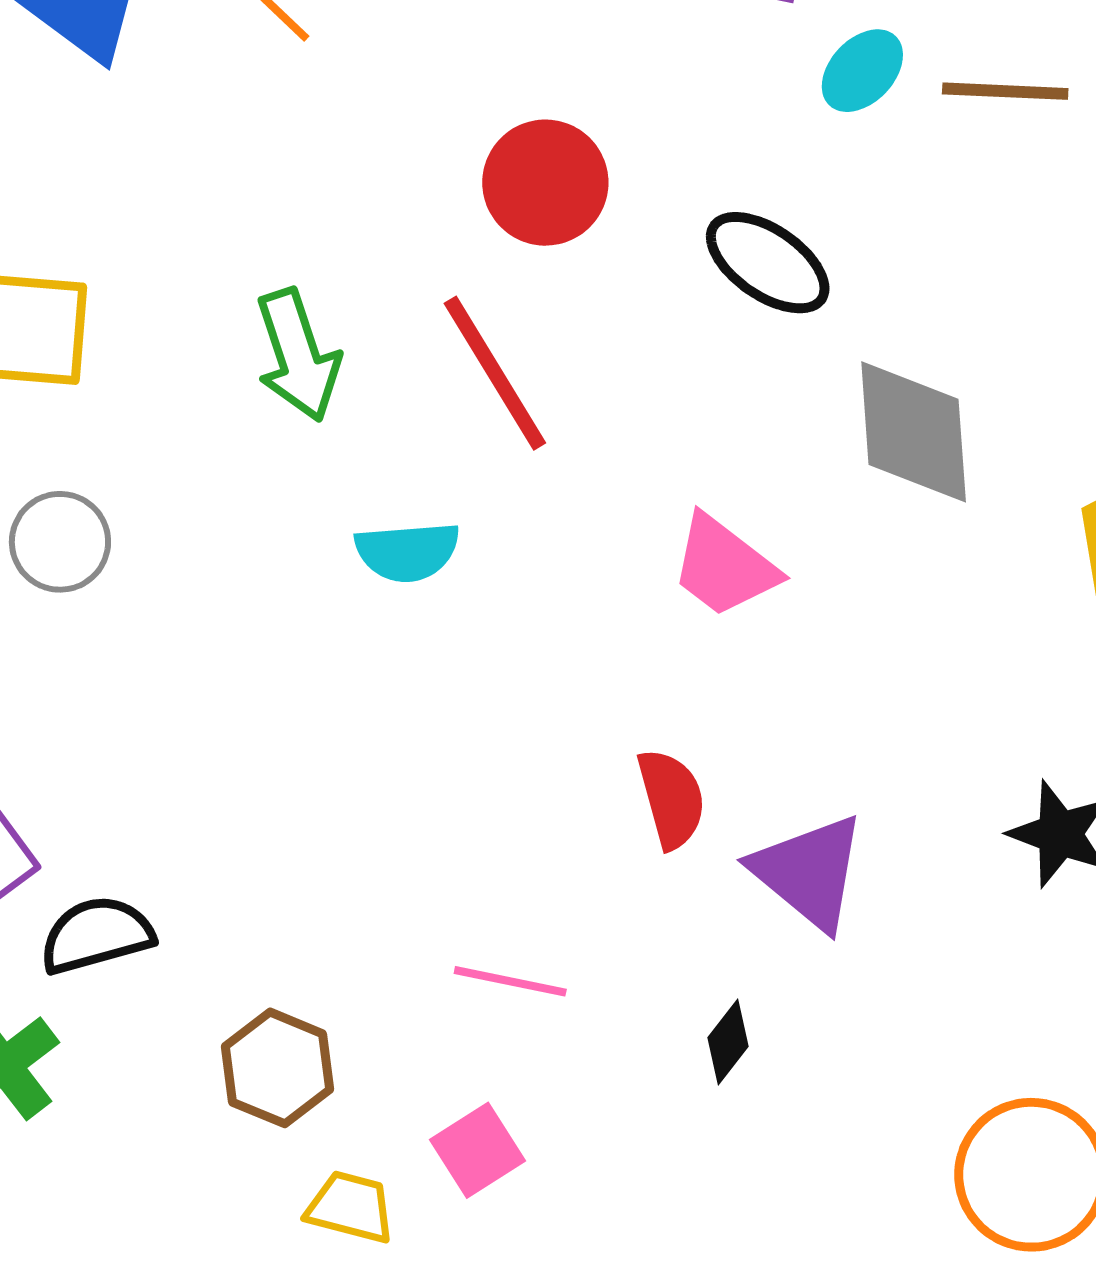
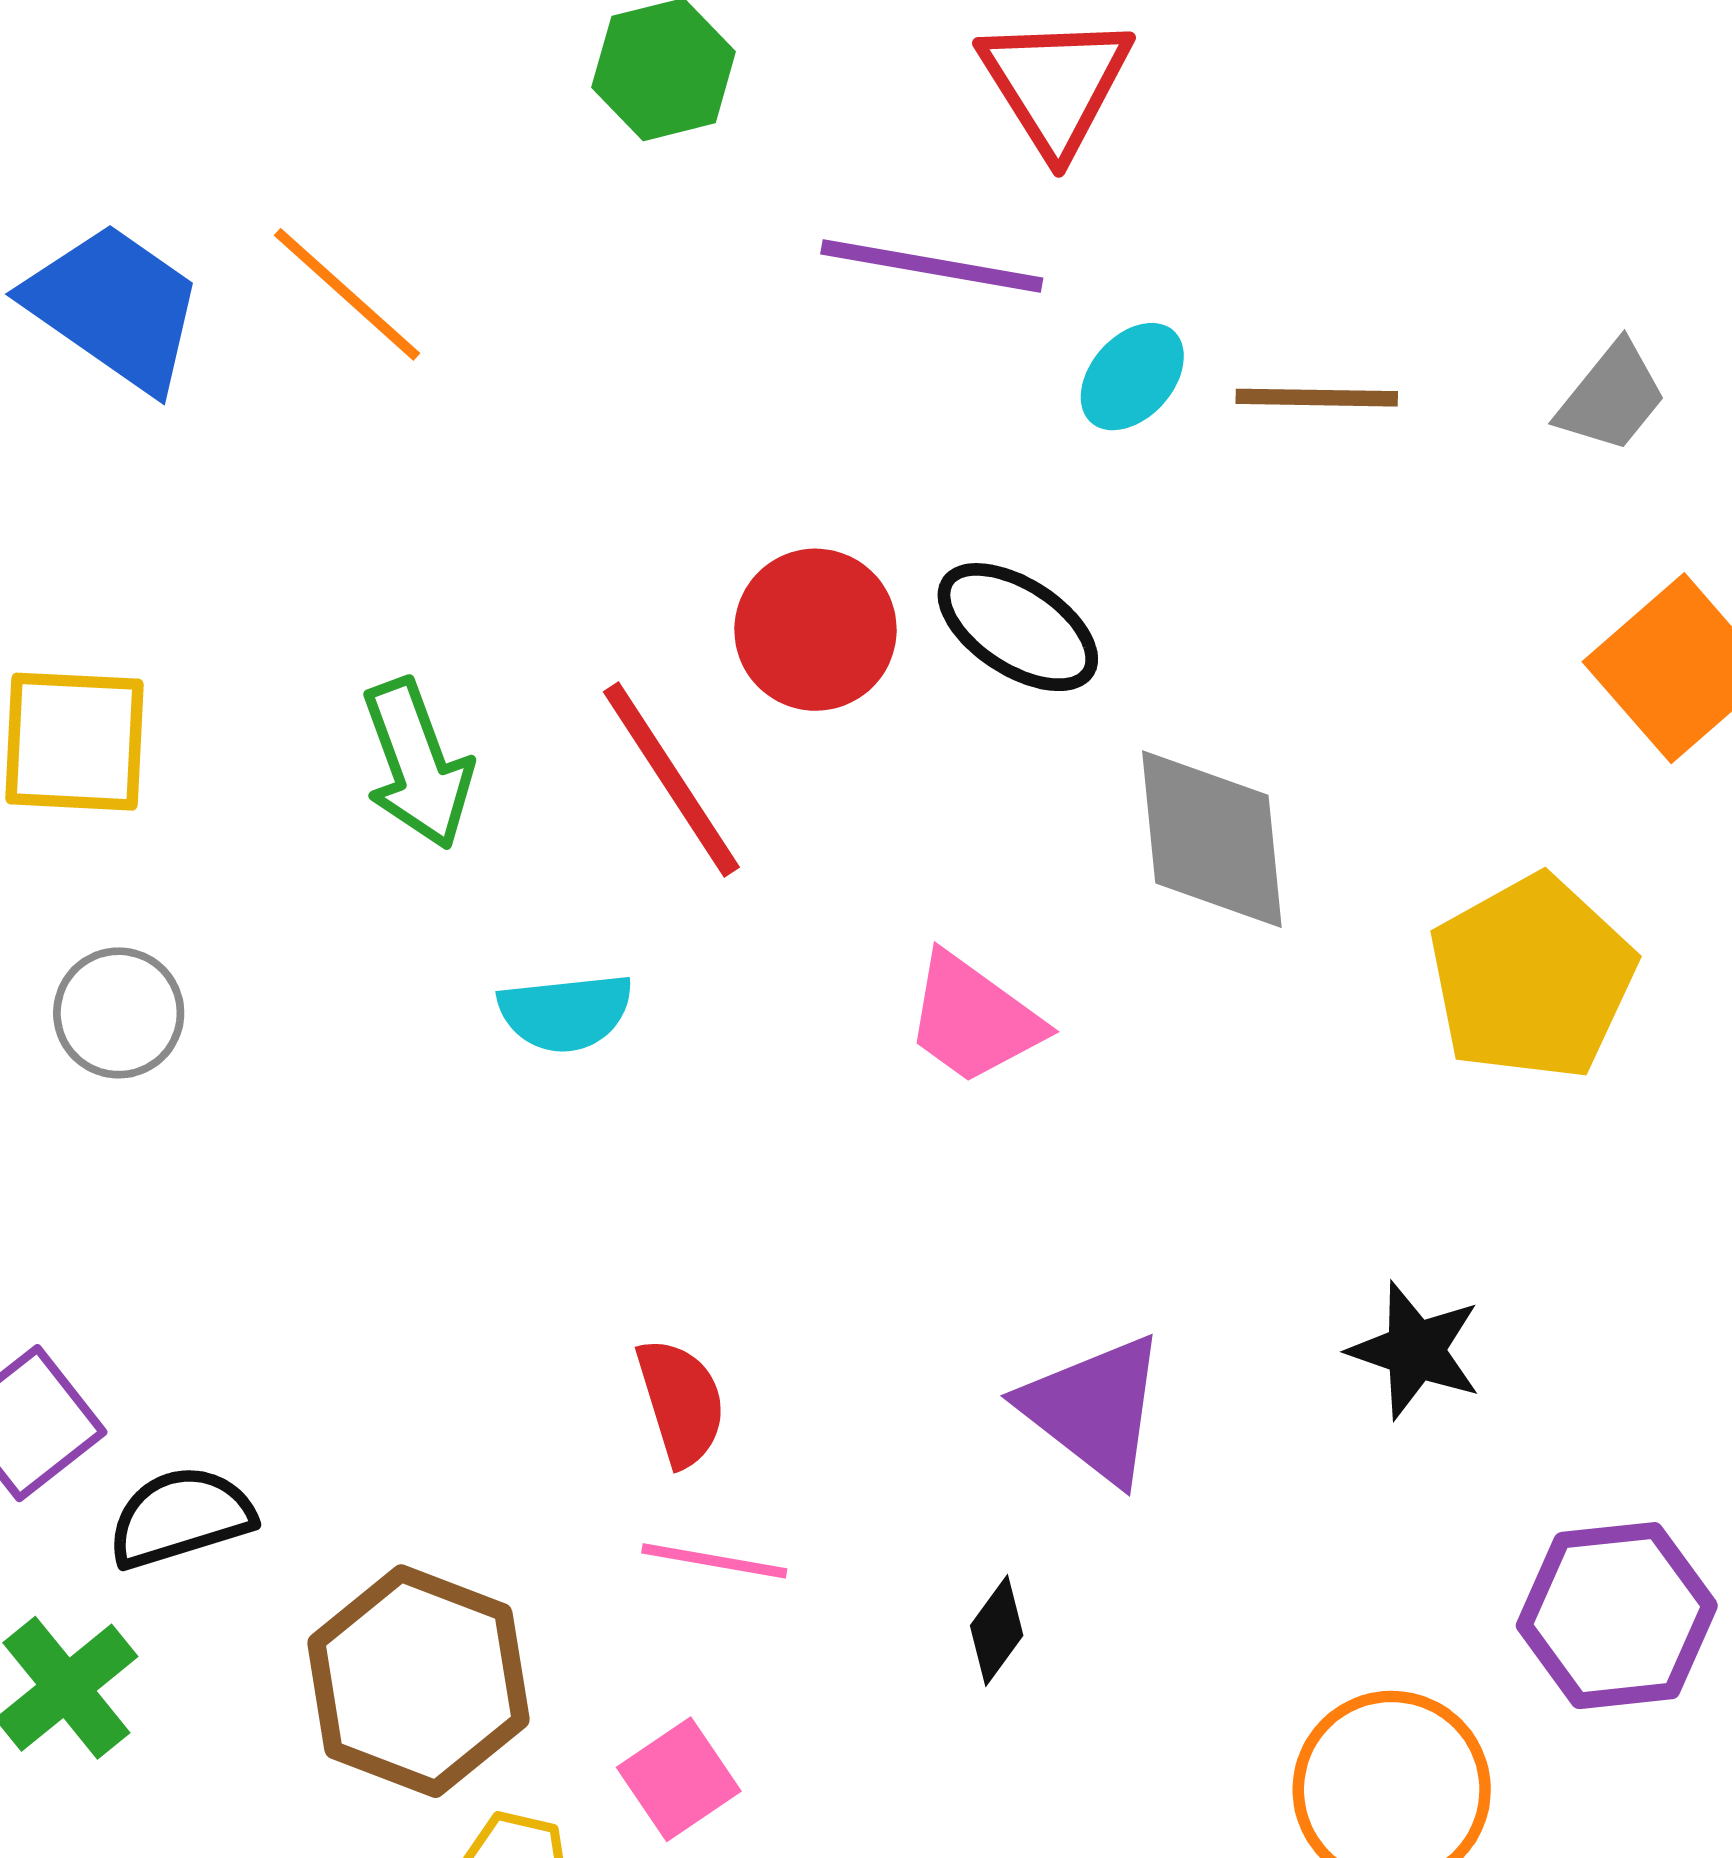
red circle: (545, 183) -> (816, 630), moved
red semicircle: (671, 799) -> (681, 1402), moved
brown hexagon: (277, 1068) -> (418, 1681), size x1.5

